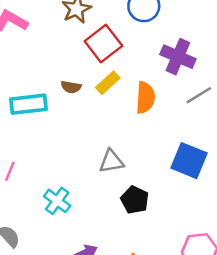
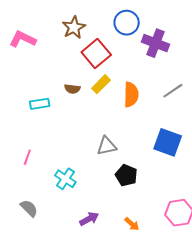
purple cross: (178, 57) -> (156, 43), moved
cyan rectangle: (29, 104) -> (40, 104), size x0.7

